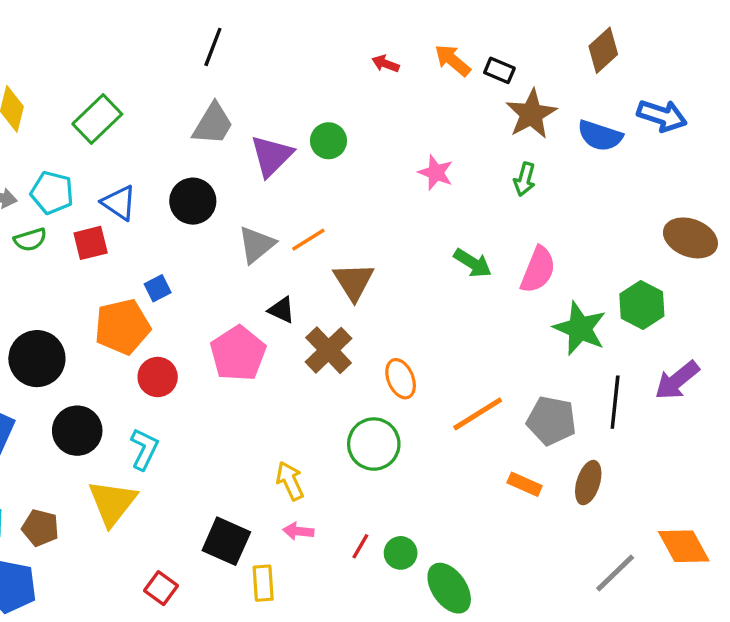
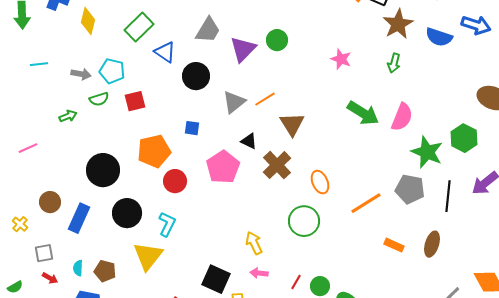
blue triangle: (119, 203) -> (165, 52), moved
green arrow: (473, 263) -> (363, 113), size x1.4
blue square: (158, 288) -> (192, 128), moved, turned 35
gray pentagon: (551, 421) -> (410, 189), moved

